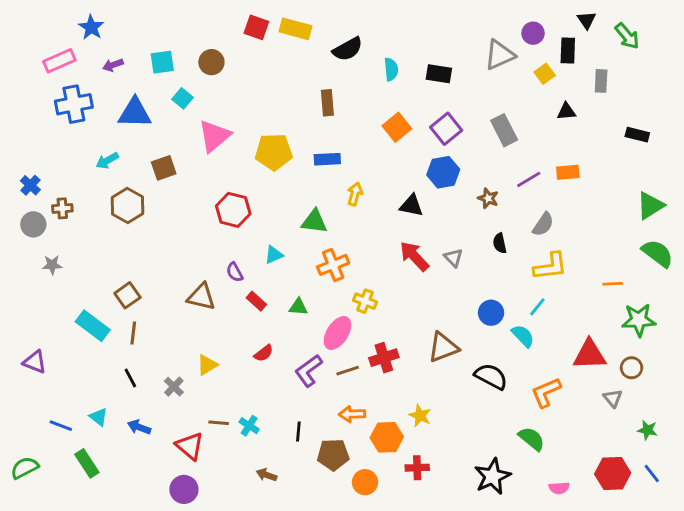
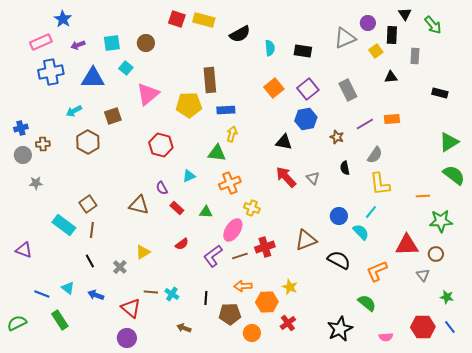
brown rectangle: (327, 103) -> (210, 80), moved, size x1.4
blue cross: (30, 185) -> (21, 128), turned 32
yellow arrow: (355, 194) -> (232, 134), moved
yellow L-shape: (550, 266) -> (380, 184), turned 90
red cross: (417, 468) -> (288, 323), turned -35

